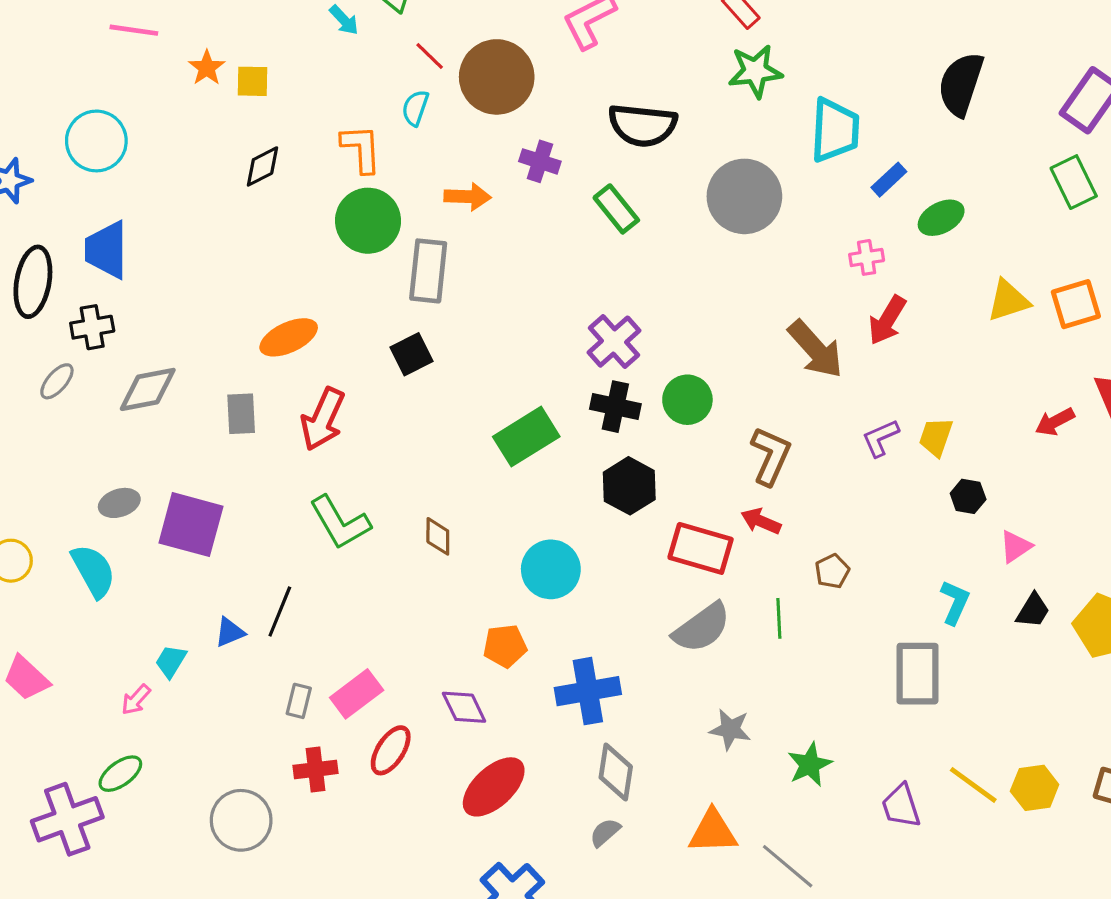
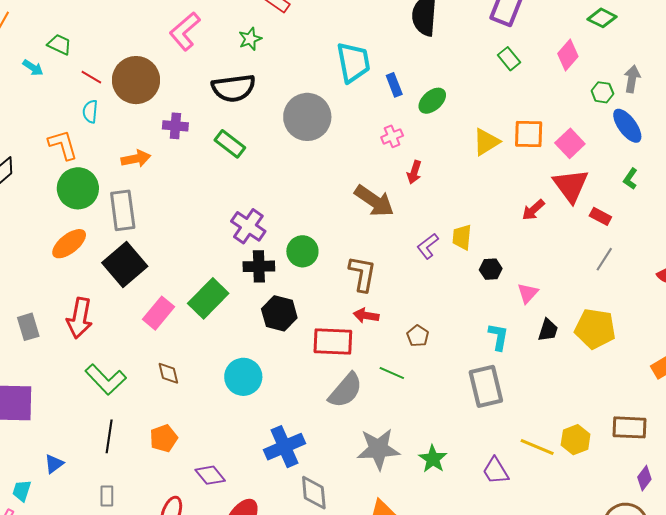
green star: (755, 71) -> (250, 39), moved, size x0.7
blue rectangle: (889, 180) -> (394, 85), turned -55
green rectangle: (1074, 182) -> (509, 59), size x0.7
orange square: (1076, 304) -> (529, 134), turned 32
red arrow: (887, 320) -> (414, 172), size x0.7
orange ellipse: (289, 337) -> (69, 244), moved
black square: (412, 354) -> (125, 265), size x1.6
black line: (280, 612) -> (109, 436), moved
green line: (779, 618) -> (392, 373), turned -50
orange pentagon: (505, 646) -> (164, 438), moved
pink rectangle: (357, 694) -> (159, 313), moved
gray star: (730, 729) -> (378, 449), size x1.6

